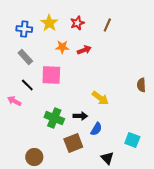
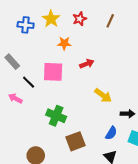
red arrow: (84, 50) -> (87, 64), moved
gray rectangle: (25, 57) -> (12, 62), moved
black arrow: (80, 116) -> (128, 114), moved
blue semicircle: (96, 129) -> (111, 133), moved

